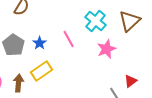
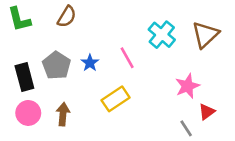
pink star: (107, 49) -> (187, 86), moved
yellow rectangle: (42, 71) -> (116, 99), moved

